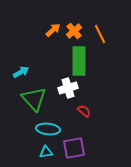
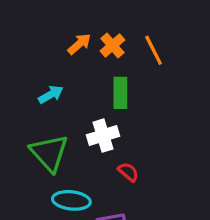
green rectangle: (79, 61) -> (120, 93), size x0.7
cyan arrow: (21, 72) -> (51, 94), moved

